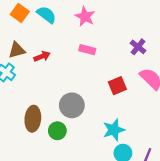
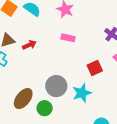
brown ellipse: (33, 119) -> (23, 99), turned 35
cyan star: (114, 130) -> (82, 93), moved

